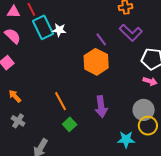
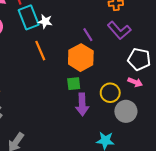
orange line: (60, 101) -> (40, 51), moved
green square: (70, 124) -> (74, 84), moved, turned 32
yellow circle: (148, 126) -> (110, 93), moved

